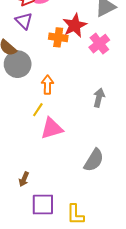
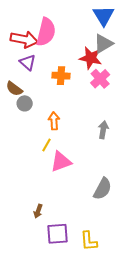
red star: (75, 25) -> (91, 58), moved, turned -30
gray circle: (18, 64) -> (25, 103), size x0.6

